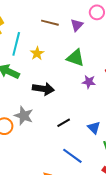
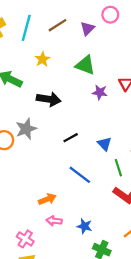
brown line: (50, 23) -> (58, 25), turned -48
cyan line: (16, 44) -> (26, 28), moved
gray star: (24, 116) -> (26, 129), turned 30

